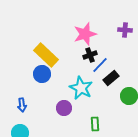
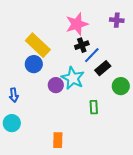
purple circle: (64, 108) -> (56, 85), moved
green rectangle: (95, 124) -> (94, 107), moved

